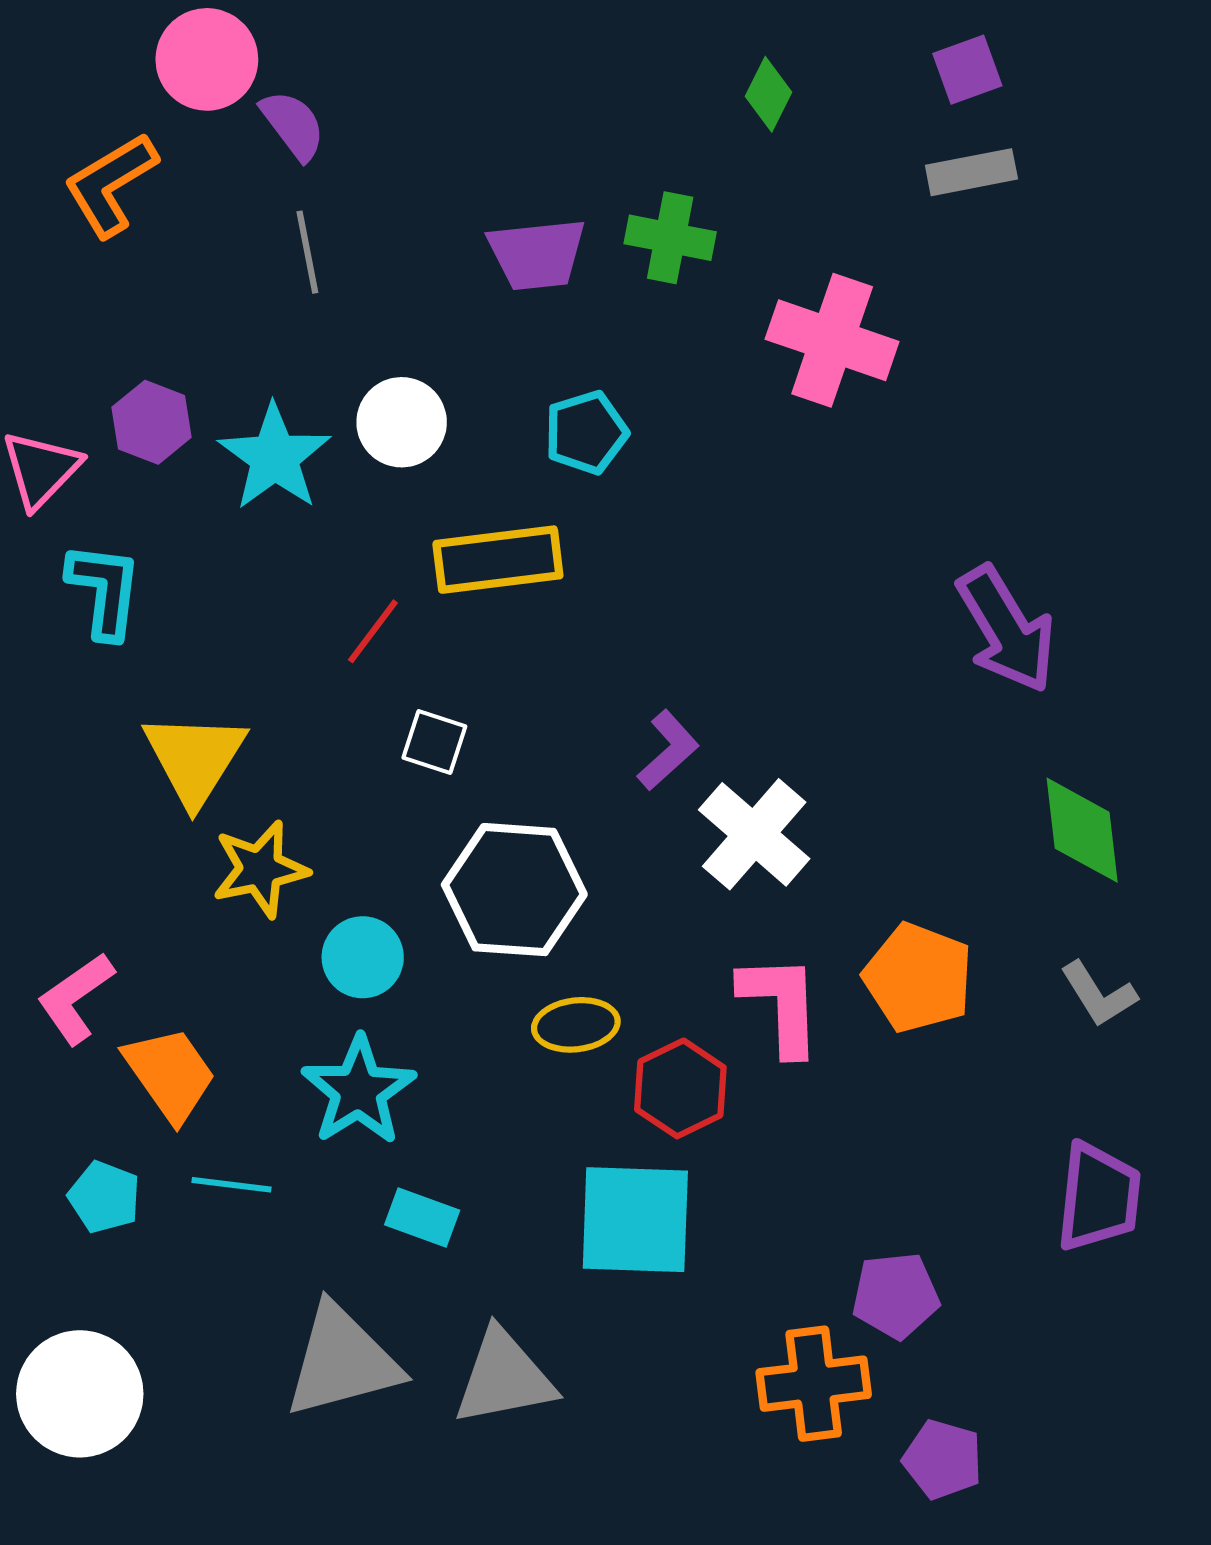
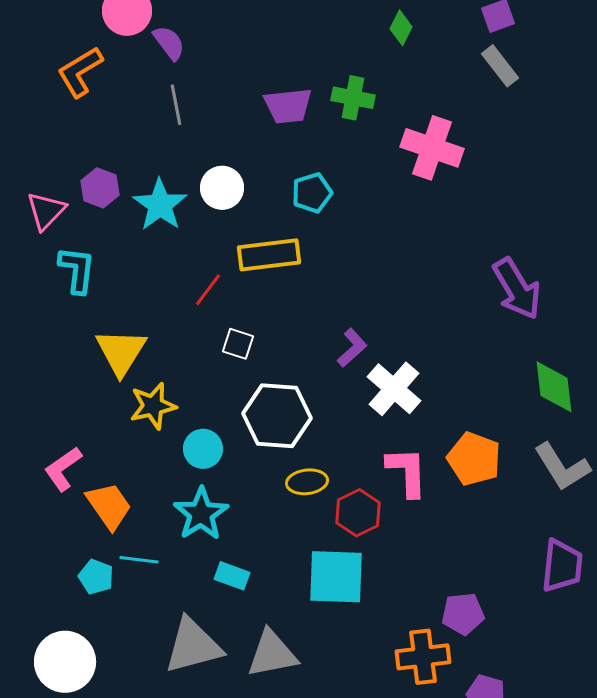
gray rectangle: (971, 172) -> (500, 66), turned 63
gray L-shape: (1099, 994) -> (562, 467), size x1.5
cyan pentagon: (104, 1197) -> (96, 577), moved

